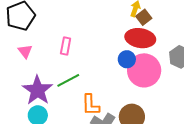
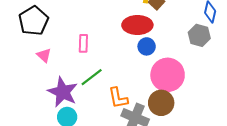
red ellipse: (140, 38) -> (137, 25), moved
pink circle: (144, 70) -> (168, 75), moved

